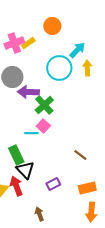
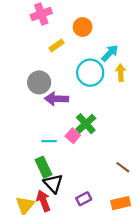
pink cross: (14, 43) -> (41, 14), moved
green cross: (44, 105) -> (86, 124), moved
cyan line: (31, 133) -> (49, 141), moved
brown line: (80, 155) -> (123, 167), moved

